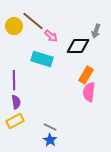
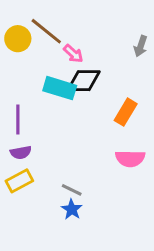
black diamond: (78, 46) -> (84, 81), moved
pink semicircle: (89, 92) -> (130, 158), moved, turned -96
purple semicircle: (16, 102) -> (21, 152), turned 88

